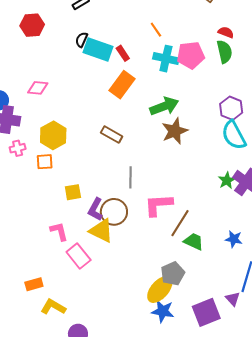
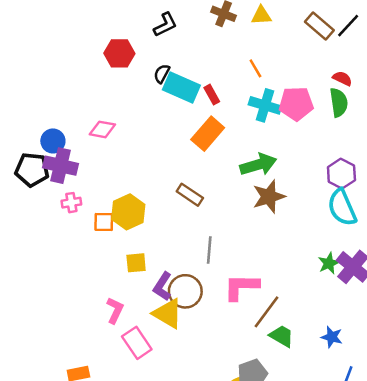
red hexagon: (32, 25) -> (119, 53), moved
yellow hexagon: (53, 135) -> (128, 212), moved
pink L-shape: (59, 231) -> (115, 310), turned 35

